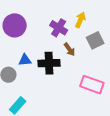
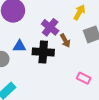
purple cross: (59, 28) -> (50, 27), moved
pink rectangle: (92, 85) -> (84, 78), size x0.6

